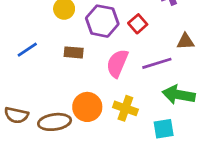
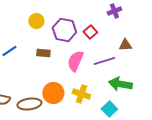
cyan square: (164, 129) -> (109, 109), turned -35

